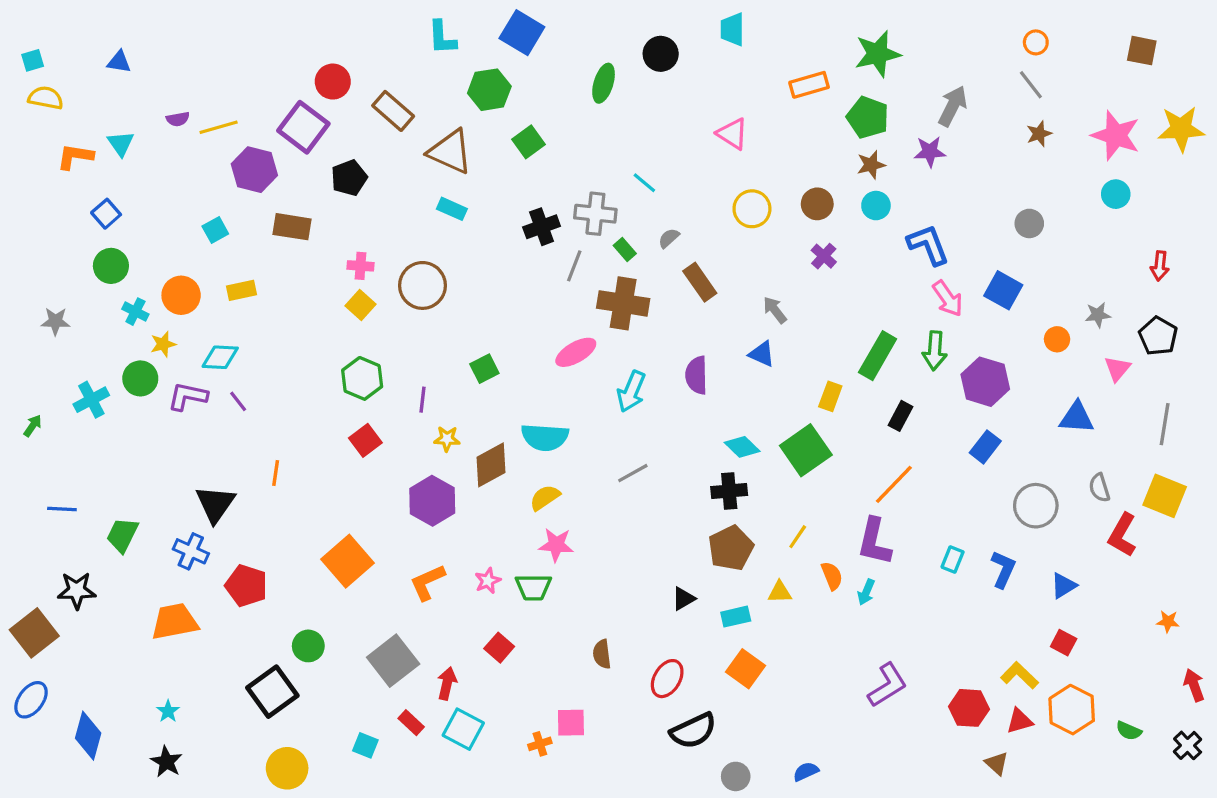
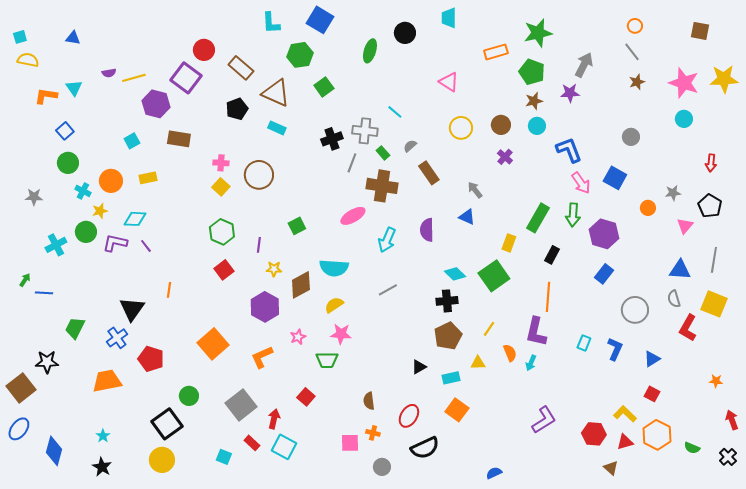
black pentagon: (349, 178) -> (237, 109), moved
blue triangle: (1077, 418) -> (680, 270), moved
green arrow: (33, 426) -> (25, 280), moved
orange line: (894, 484) -> (548, 297), turned -40
blue line: (62, 509) -> (44, 293), moved
blue cross: (191, 551) -> (117, 338), turned 30
pink star: (488, 581) -> (298, 337), moved
orange cross: (540, 744) -> (373, 433), moved, turned 32
yellow circle: (287, 768) -> (162, 460), moved
gray circle: (736, 776) -> (382, 467), moved

